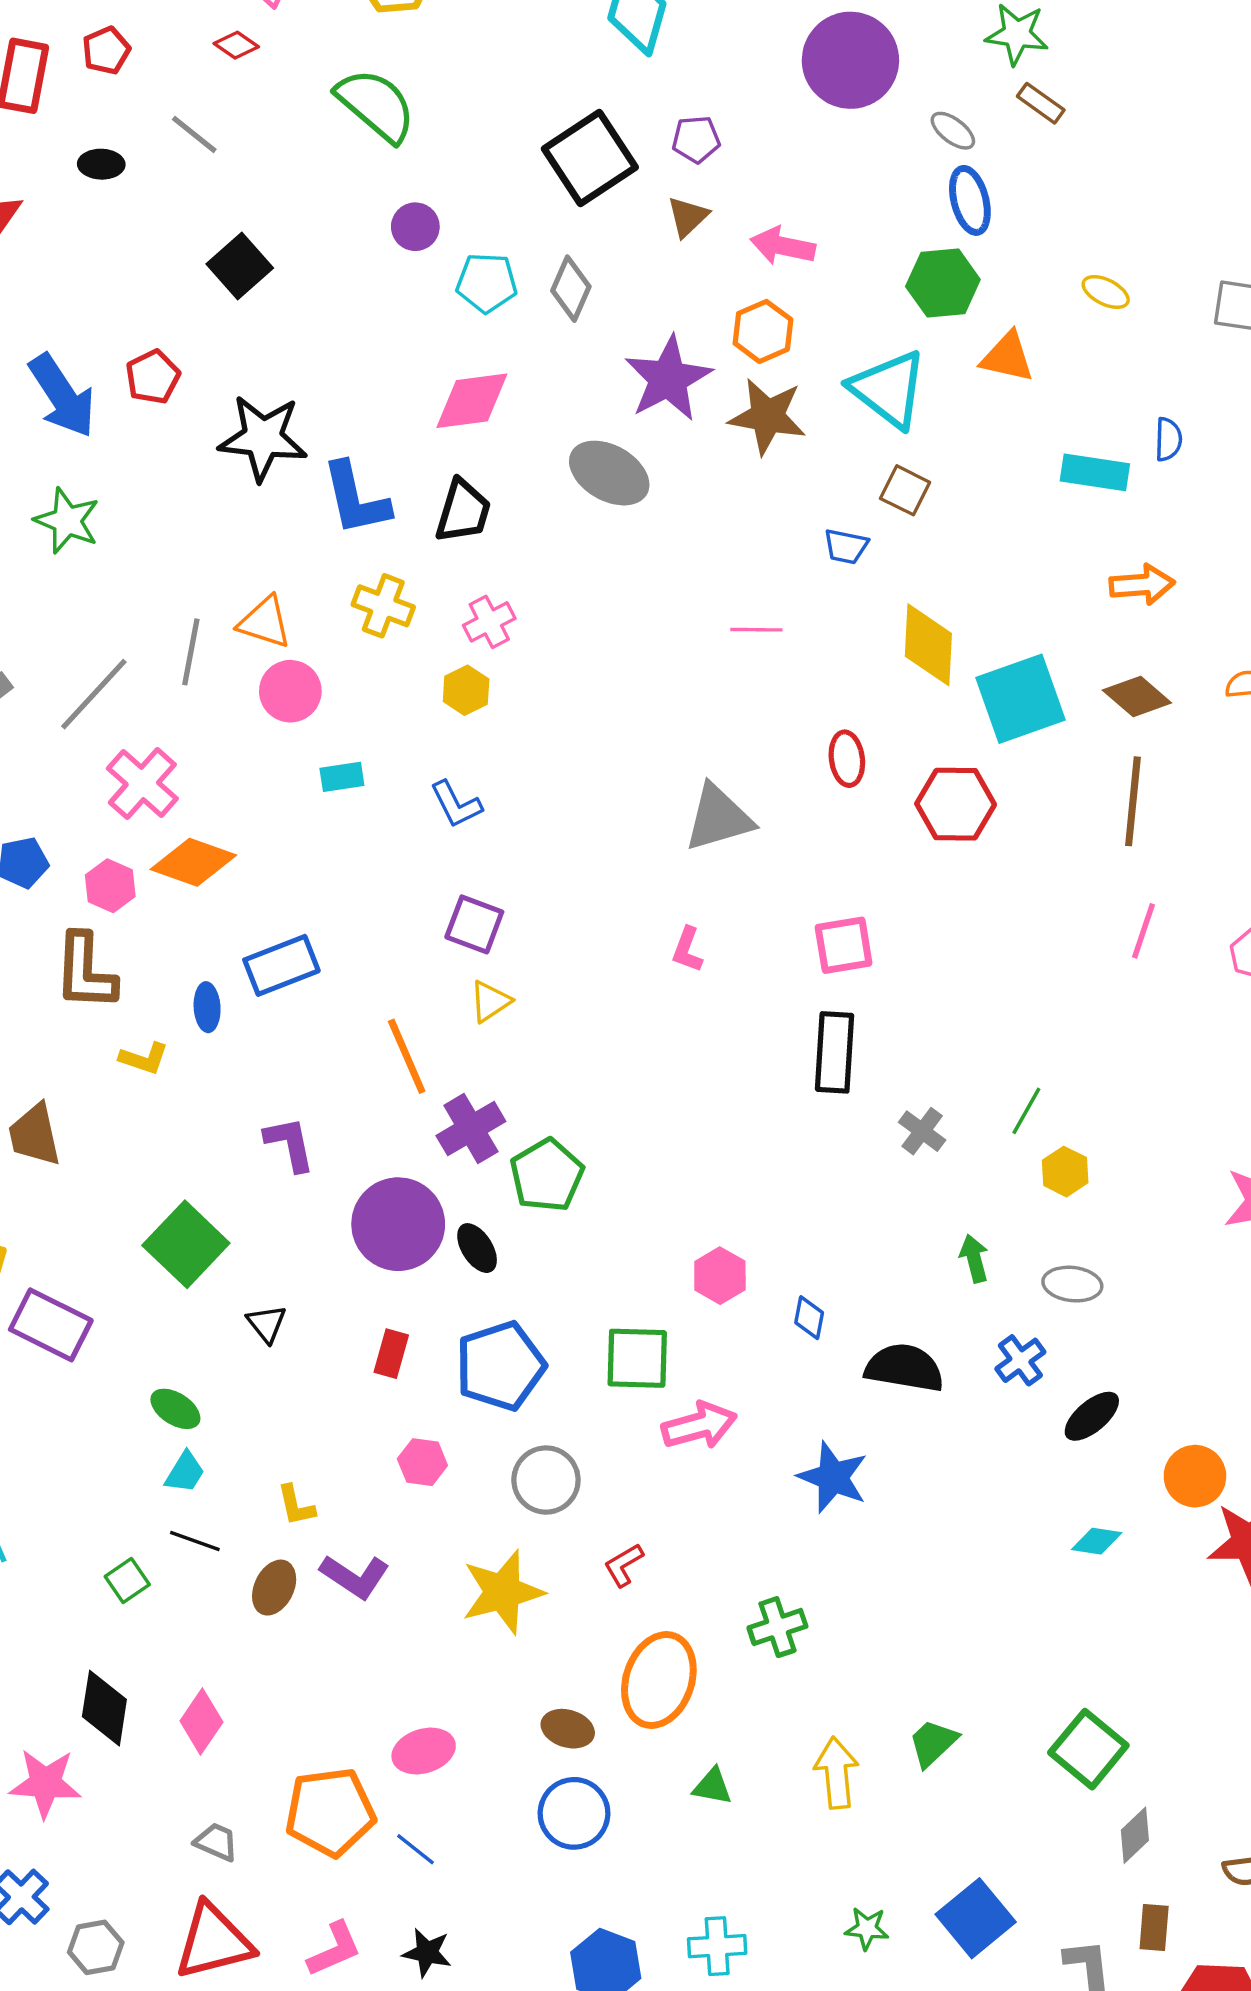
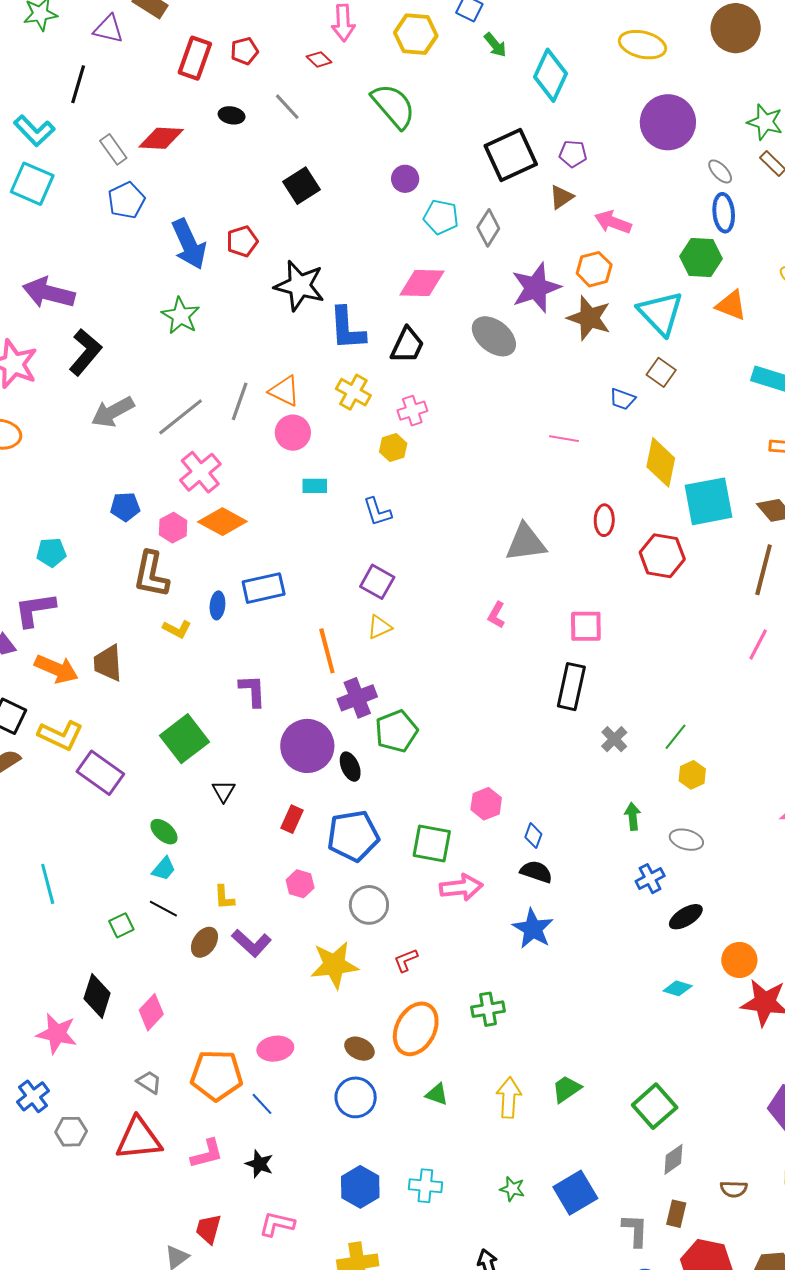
black semicircle: (904, 1368) -> (536, 872), moved, size x0.7

